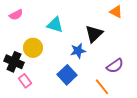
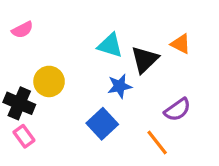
orange triangle: (116, 12) -> (181, 44), moved
cyan triangle: (55, 25) -> (110, 45), moved
pink rectangle: (25, 81) -> (24, 136), moved

